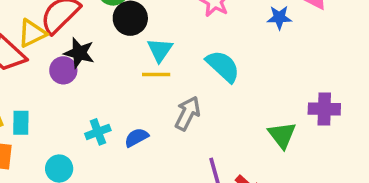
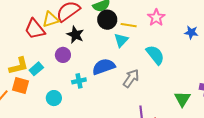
purple circle: (63, 70) -> (63, 55), moved
yellow line: (156, 75) -> (129, 25), moved
cyan rectangle: (21, 123) -> (36, 69), turned 40
blue semicircle: (136, 137) -> (104, 67), moved, size x1.6

